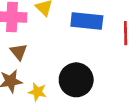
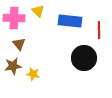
black circle: (76, 80) -> (84, 58), moved

